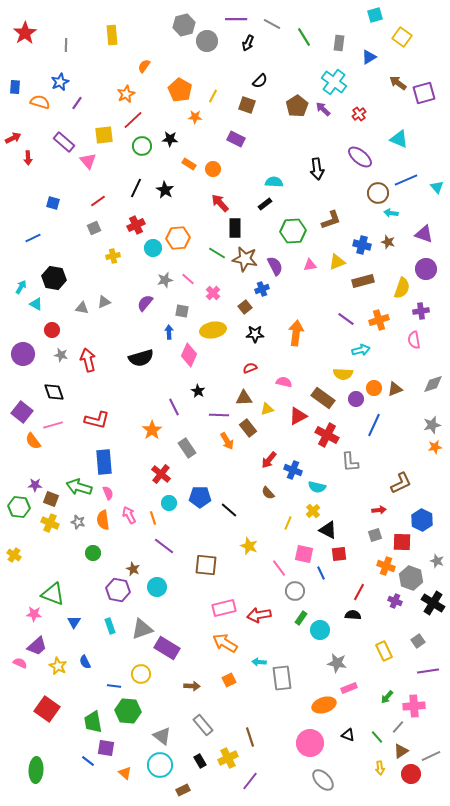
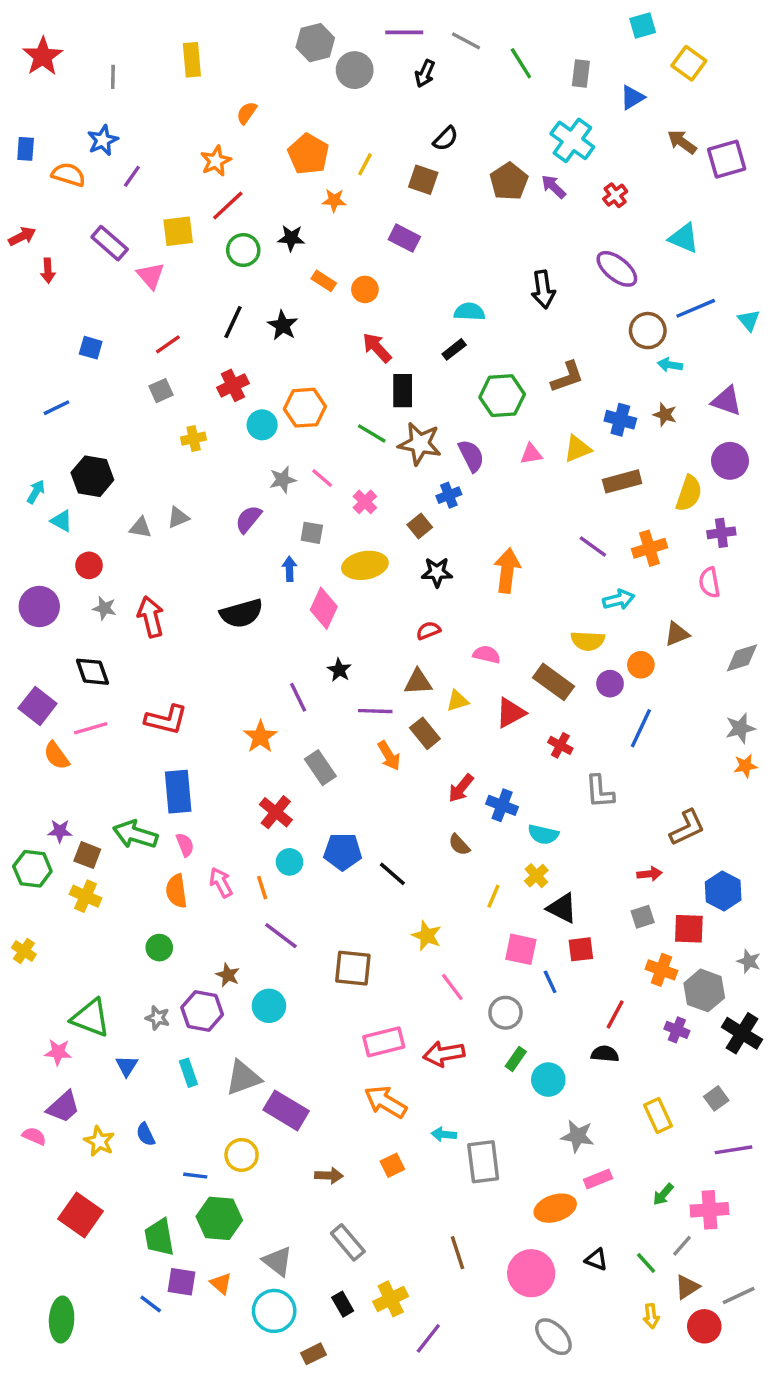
brown triangle: (395, 389) -> (677, 634), moved
red cross: (327, 435) -> (560, 745), size x0.6
gray star: (78, 522) -> (158, 1018), moved
pink line: (279, 568) -> (452, 987), moved
brown line: (250, 737) -> (457, 1253), moved
orange triangle: (125, 773) -> (221, 1284), moved

